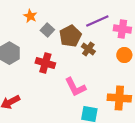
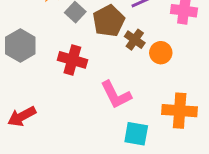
orange circle: (124, 55) -> (161, 53), moved

